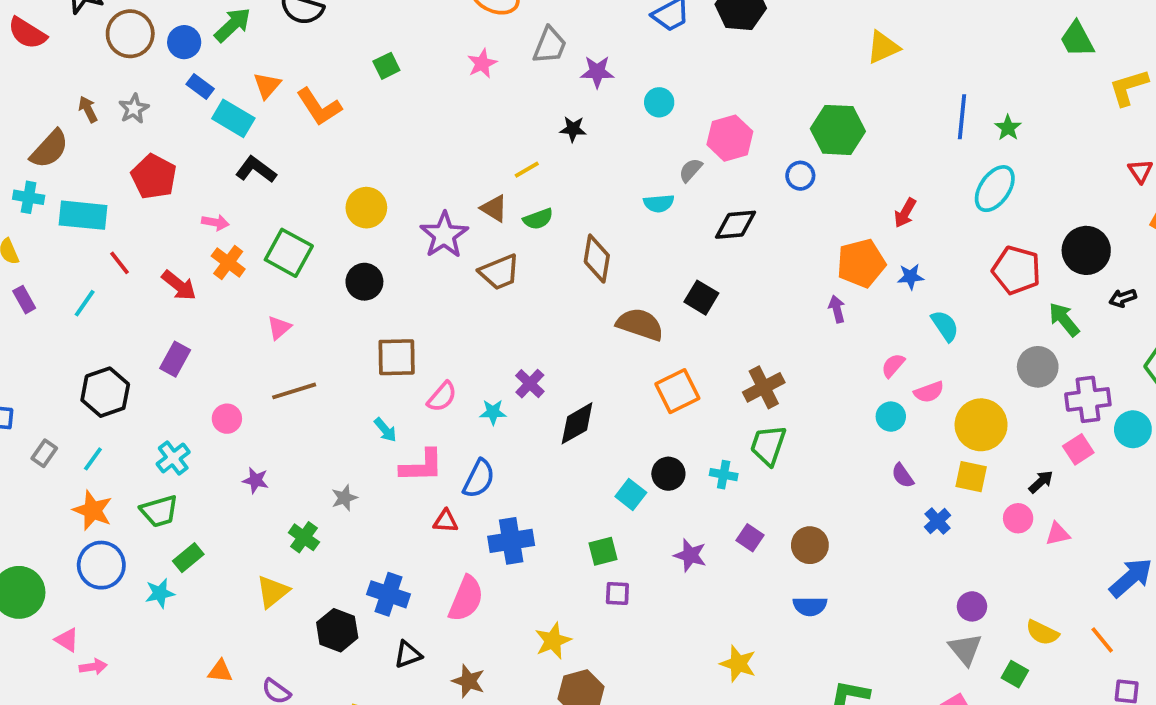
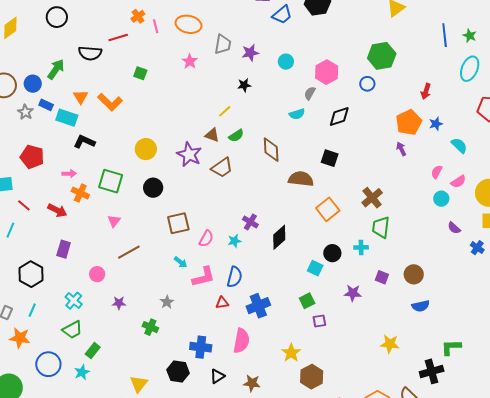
green square: (386, 66) -> (140, 73), turned -32
gray star: (134, 109) -> (25, 112), moved
orange star: (93, 510) -> (20, 338), moved
yellow triangle: (273, 592) -> (139, 384), moved

